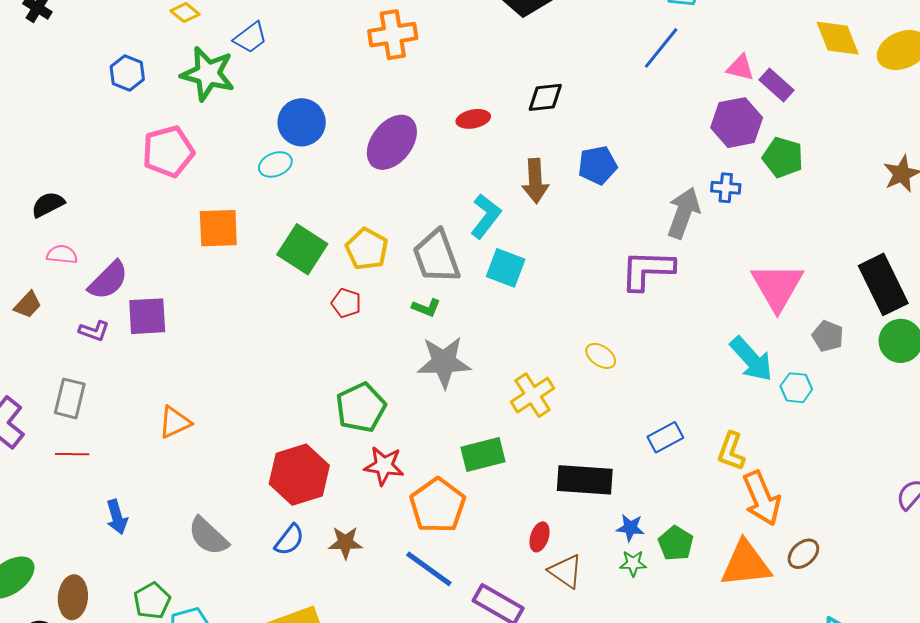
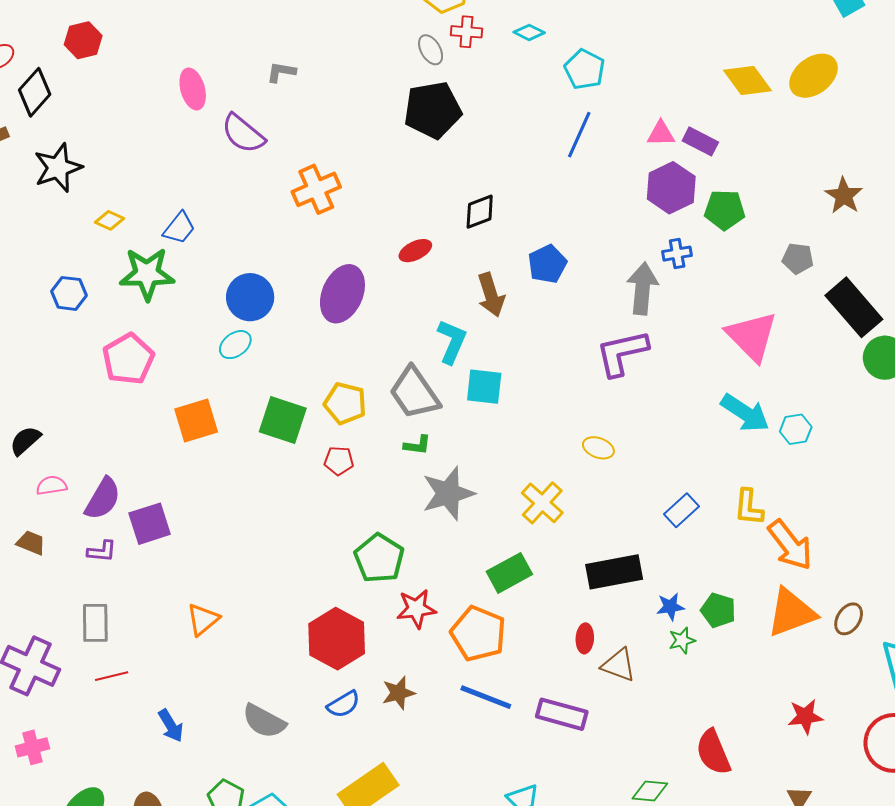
brown trapezoid: (28, 305) -> (31, 543), turned -96
gray pentagon: (828, 336) -> (798, 258), moved
blue semicircle: (289, 540) -> (343, 704), turned 36
brown ellipse: (803, 554) -> (849, 619), moved

